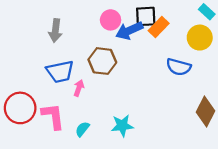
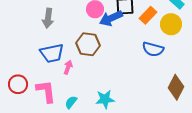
orange rectangle: (159, 27) -> (148, 15), moved
red circle: (20, 108) -> (18, 84), size x0.7

